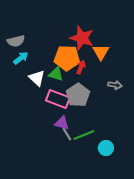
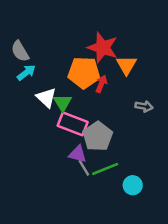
gray semicircle: (16, 41) -> (20, 51), turned 72
green triangle: (56, 74) -> (63, 103), moved, turned 42
gray pentagon: (78, 95) -> (98, 136), moved

